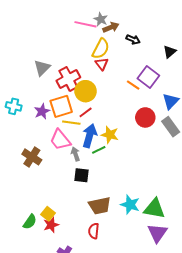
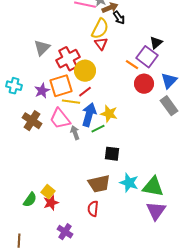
black arrow: (133, 40) -> (119, 18), moved, turned 32
black triangle: (170, 52) -> (156, 43), moved
red circle: (145, 117) -> (144, 84), moved
brown cross: (32, 157) -> (32, 121), moved
black square: (81, 175) -> (112, 154), moved

